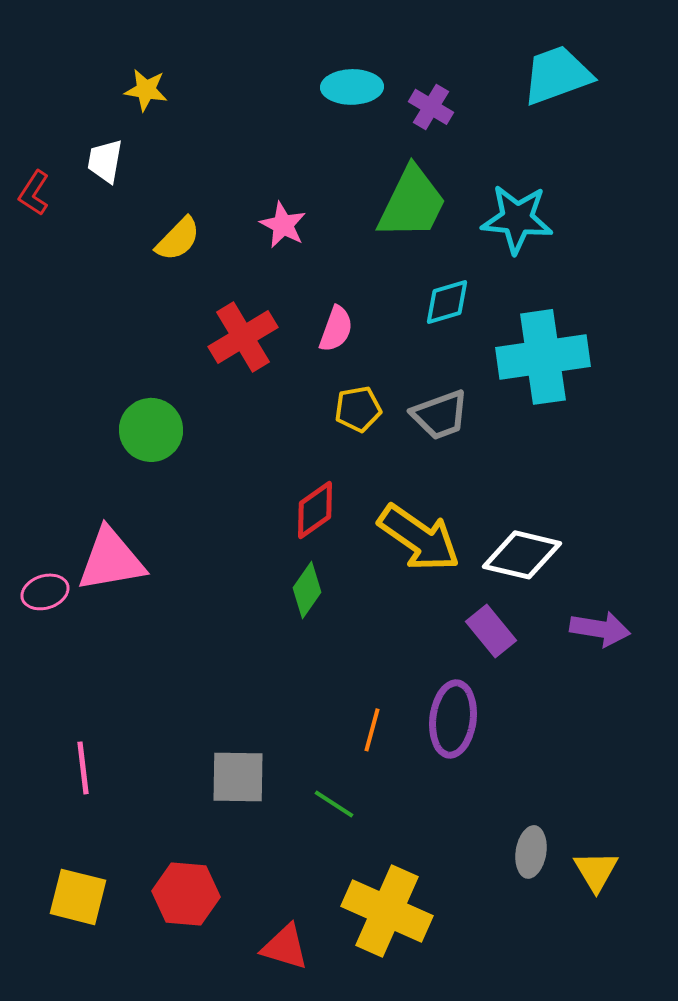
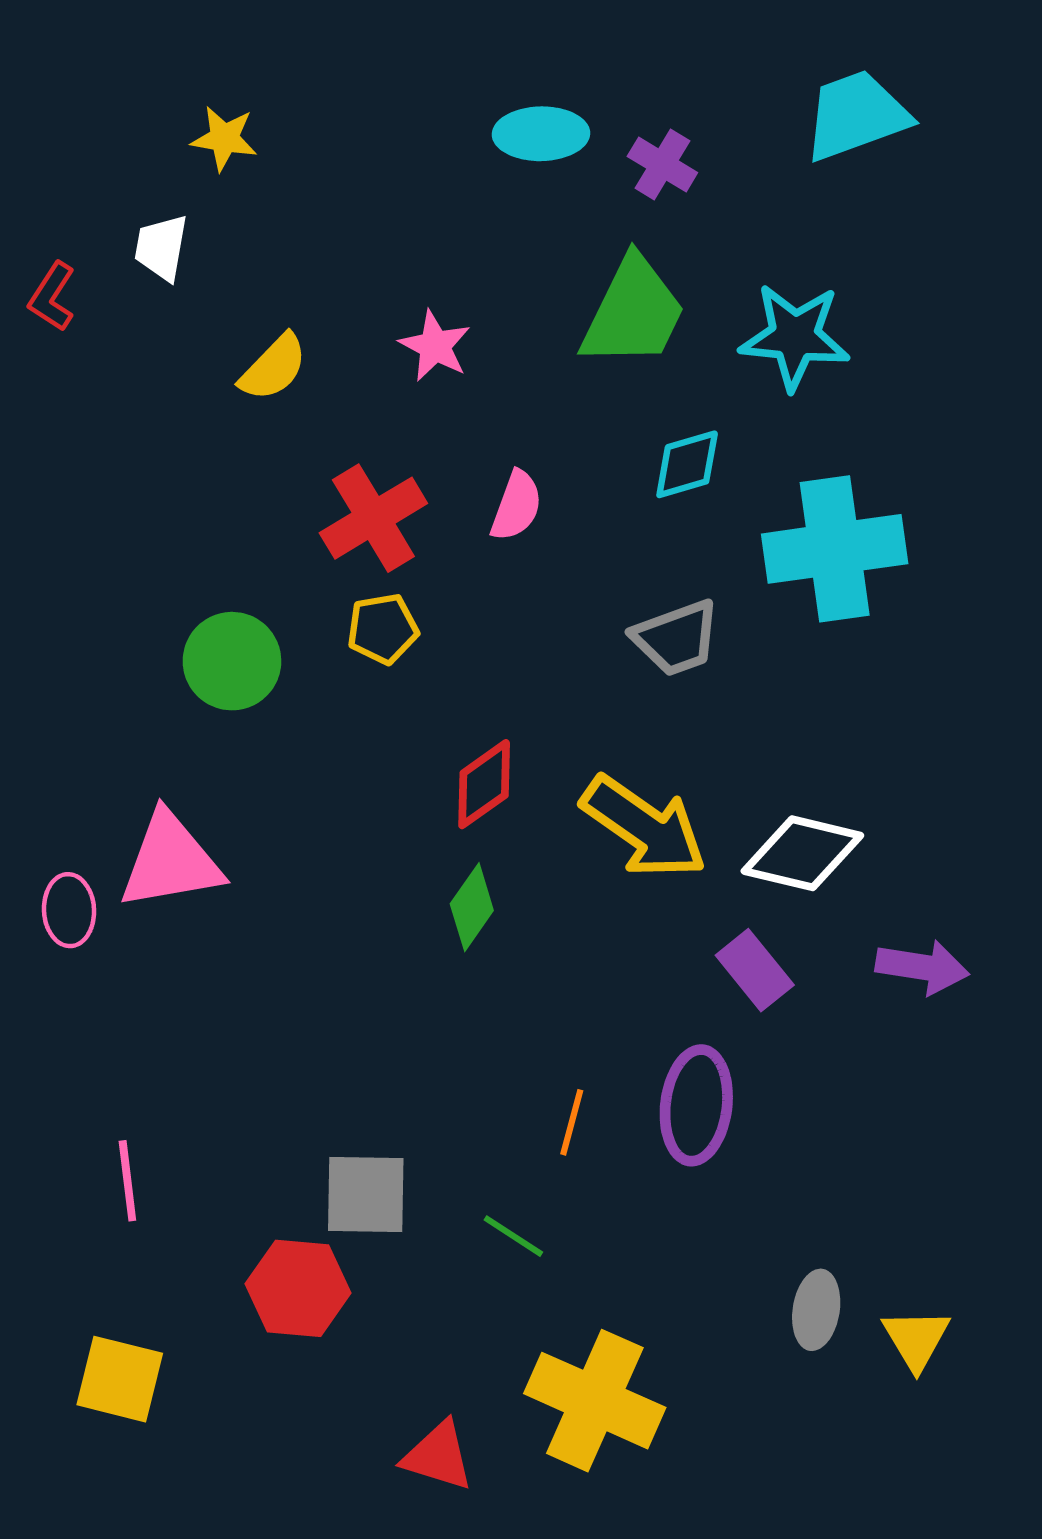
yellow pentagon: (358, 409) -> (383, 629), moved
pink ellipse: (45, 592) -> (69, 910), turned -75
red hexagon: (186, 894) -> (298, 1288), moved

